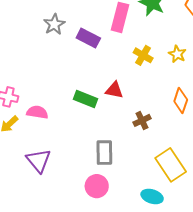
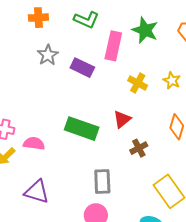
red triangle: (114, 90) -> (122, 119), moved, turned -48
green rectangle: (85, 99) -> (82, 129), size x1.4
purple triangle: (39, 160) -> (37, 192), turned -32

